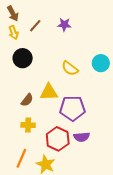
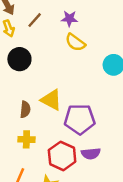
yellow semicircle: (70, 68) -> (75, 42), moved
yellow triangle: (49, 92) -> (51, 100), turned 30
brown semicircle: (27, 100) -> (25, 109), turned -32

